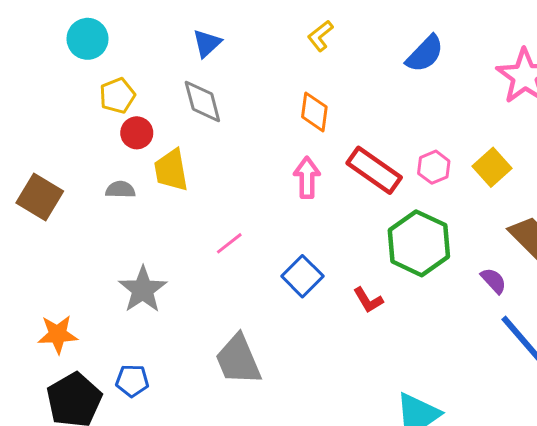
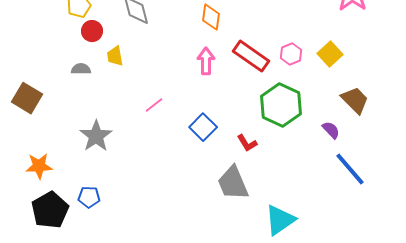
yellow trapezoid: (171, 170) -> (115, 56), size x0.7
brown square: (40, 197) -> (27, 98), moved
gray trapezoid: (238, 360) -> (233, 183), moved

